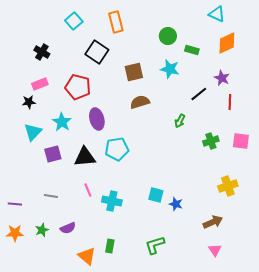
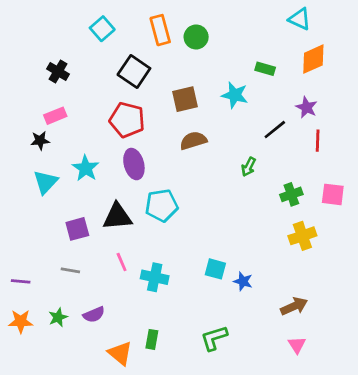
green circle: (168, 36) -> (196, 37), moved
red pentagon: (78, 87) -> (127, 120), moved
purple square: (53, 154) -> (77, 229), moved
yellow cross: (228, 186) -> (302, 236), moved

